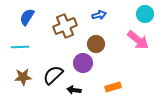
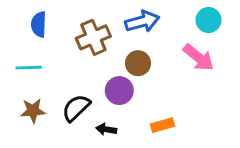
blue arrow: (99, 15) -> (142, 21), size x1.6
blue semicircle: (27, 17) -> (39, 24), turned -30

